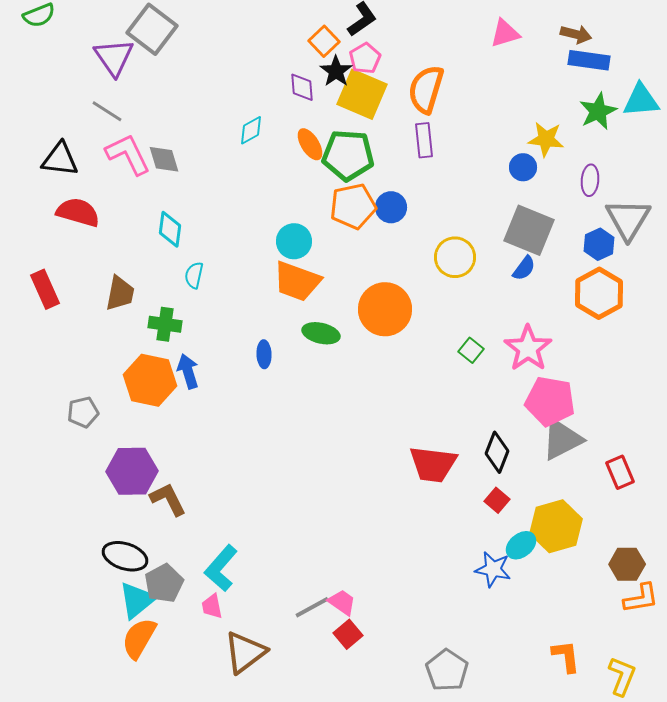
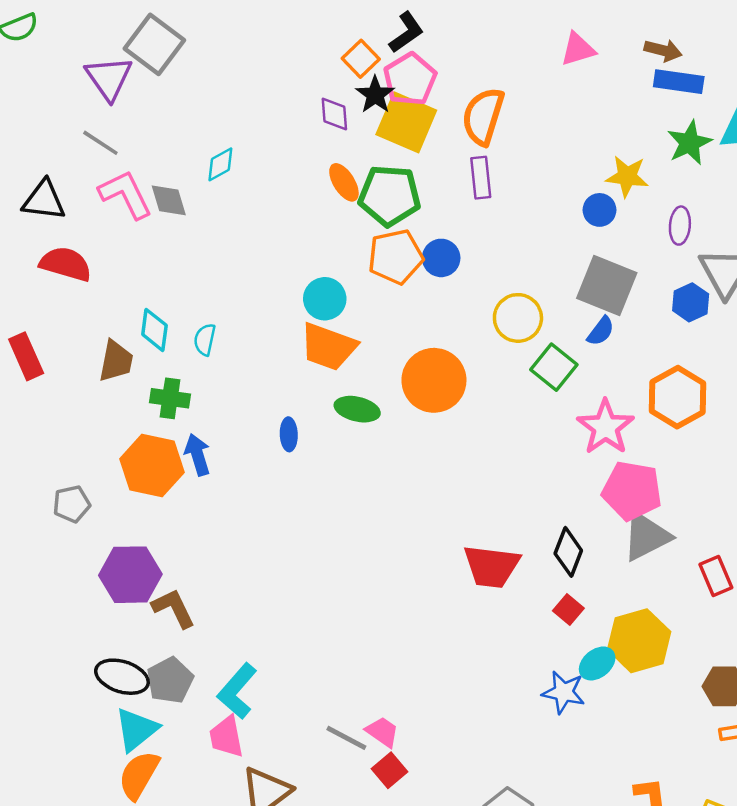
pink pentagon: (365, 58) -> (410, 79), size x1.4
cyan diamond: (251, 130) -> (220, 164), moved
cyan diamond: (170, 229) -> (154, 330), moved
orange hexagon: (599, 293) -> (677, 397), moved
green square: (471, 350) -> (554, 367), moved, size x1.5
gray pentagon: (164, 583) -> (170, 680), moved
pink trapezoid: (212, 606) -> (226, 737), size x1.4
gray line: (312, 607) -> (346, 738), turned 57

